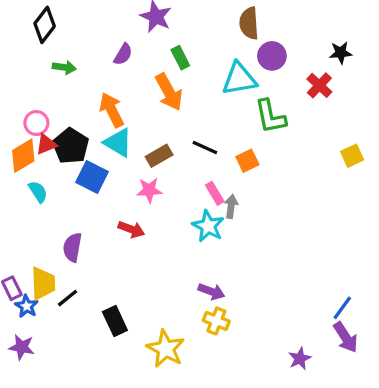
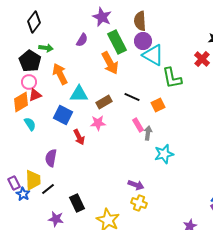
brown semicircle: (249, 23) -> (140, 21), moved
purple circle: (272, 56) -> (143, 41), moved
green rectangle: (180, 58) -> (117, 42), size x1.6
cyan triangle: (239, 79) -> (153, 55), turned 40
orange arrow: (112, 110) -> (60, 74), moved
cyan triangle: (118, 143) -> (79, 94), turned -30
black pentagon: (71, 146) -> (30, 61), moved
cyan star: (208, 226) -> (164, 154), moved, turned 30
red arrow: (131, 229) -> (79, 137), moved, turned 42
purple star: (22, 347) -> (56, 219), moved

